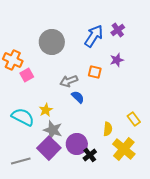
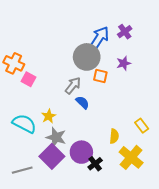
gray circle: (52, 42) -> (87, 57), moved
pink square: (27, 75) -> (29, 79), turned -32
gray arrow: (69, 81) -> (73, 86), turned 150

